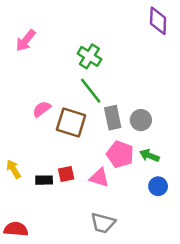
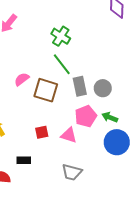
pink pentagon: (120, 154) -> (86, 116), turned 30
black rectangle: (44, 180) -> (24, 160), moved
blue circle: (158, 186) -> (117, 142), size x1.6

